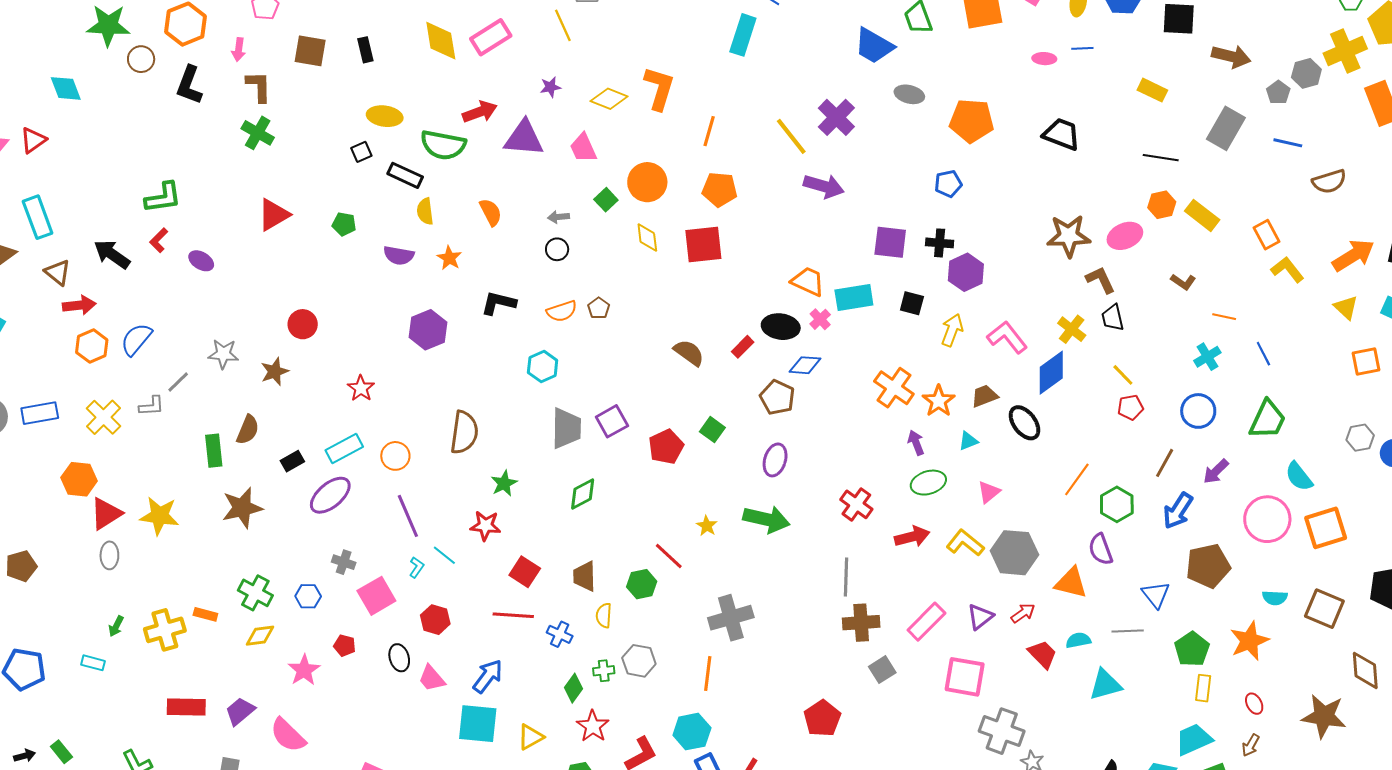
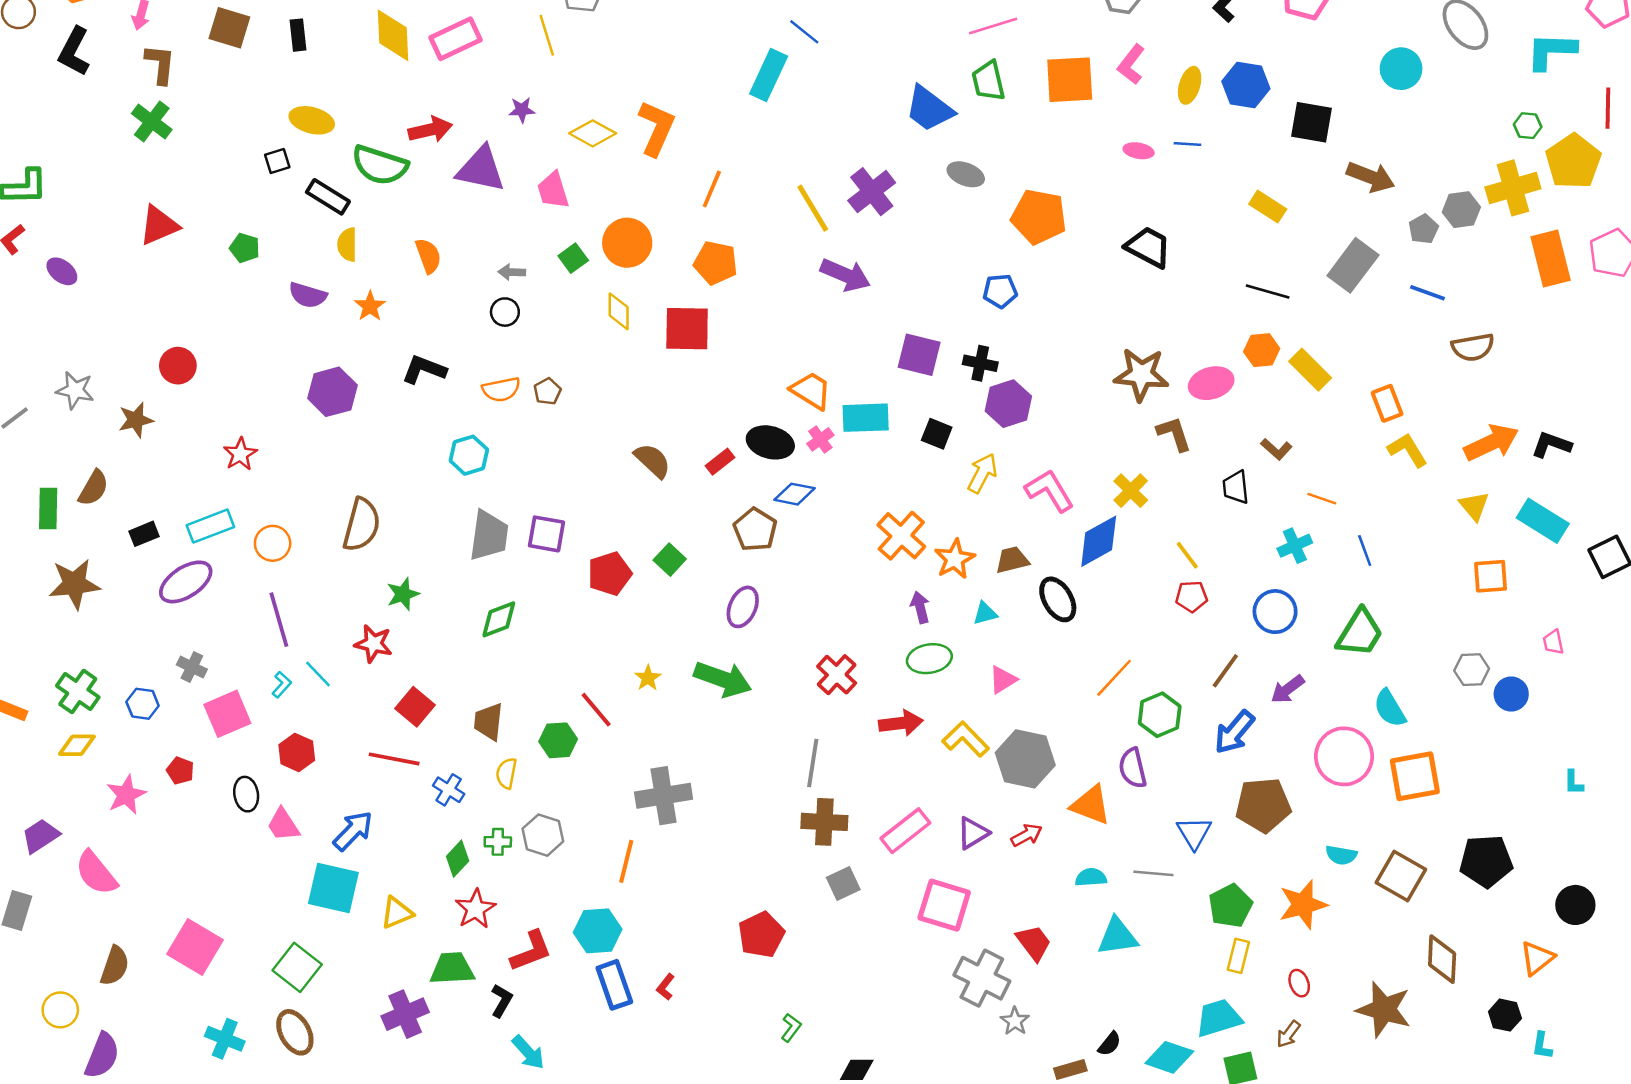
black trapezoid: (1113, 318) -> (1236, 487), moved
purple square: (612, 421) -> (546, 534), turned 32
red trapezoid: (1043, 654) -> (1034, 943), moved

